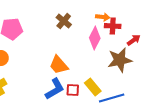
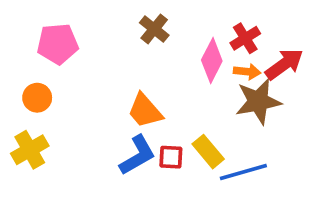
orange arrow: (103, 17) -> (247, 72), moved
red cross: (113, 26) -> (245, 38), turned -35
red arrow: (134, 40) -> (284, 64), size x1.5

